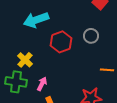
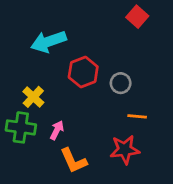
gray circle: (91, 36) -> (121, 83), moved
orange line: (107, 70) -> (137, 116), moved

